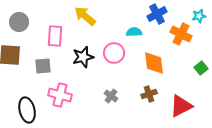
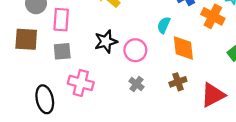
cyan semicircle: (134, 32) -> (164, 25), moved, turned -63
pink rectangle: (55, 36) -> (61, 20), moved
pink circle: (114, 53) -> (135, 50), moved

